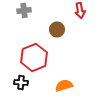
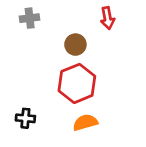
red hexagon: (34, 57) -> (77, 83), moved

